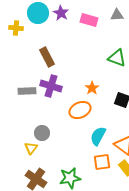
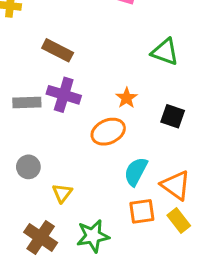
brown rectangle: (47, 57) -> (58, 50), turned -36
gray circle: (42, 133) -> (28, 167), moved
yellow triangle: (31, 148) -> (62, 193), moved

